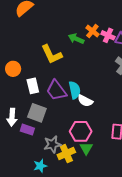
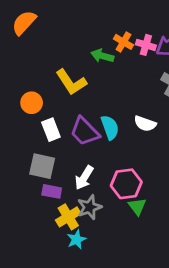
orange circle: (13, 69) -> (32, 103), moved
white semicircle: (85, 101) -> (145, 124), moved
gray square: (37, 113) -> (42, 166), moved
white arrow: (12, 117) -> (84, 178), moved, turned 36
yellow cross: (66, 154) -> (68, 217), moved

